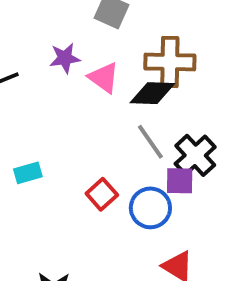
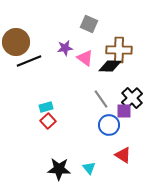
gray line: (150, 142) -> (101, 99), moved
red square: (102, 194) -> (48, 121), moved

